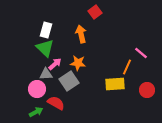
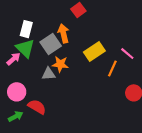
pink arrow: (55, 64) -> (13, 59), moved
gray triangle: (46, 74) -> (49, 74), moved
gray square: (69, 81) -> (51, 44), moved
yellow rectangle: (115, 84) -> (94, 51), moved, turned -30

